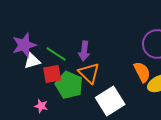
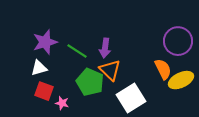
white triangle: (32, 61) -> (39, 68), moved
red square: (52, 74) -> (44, 91), moved, turned 30

